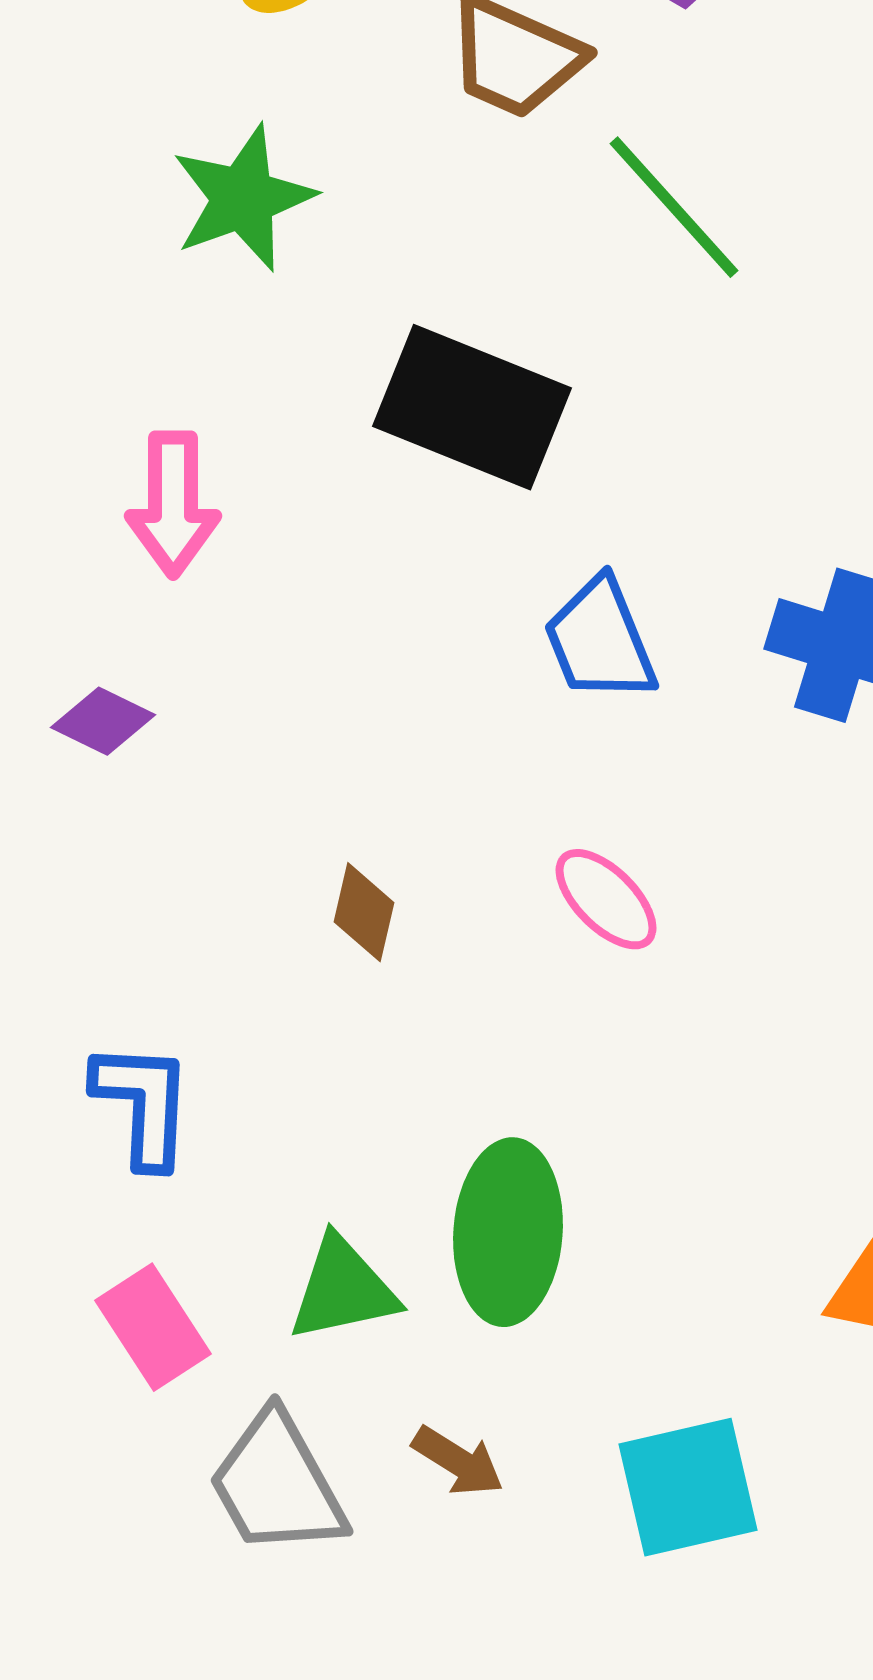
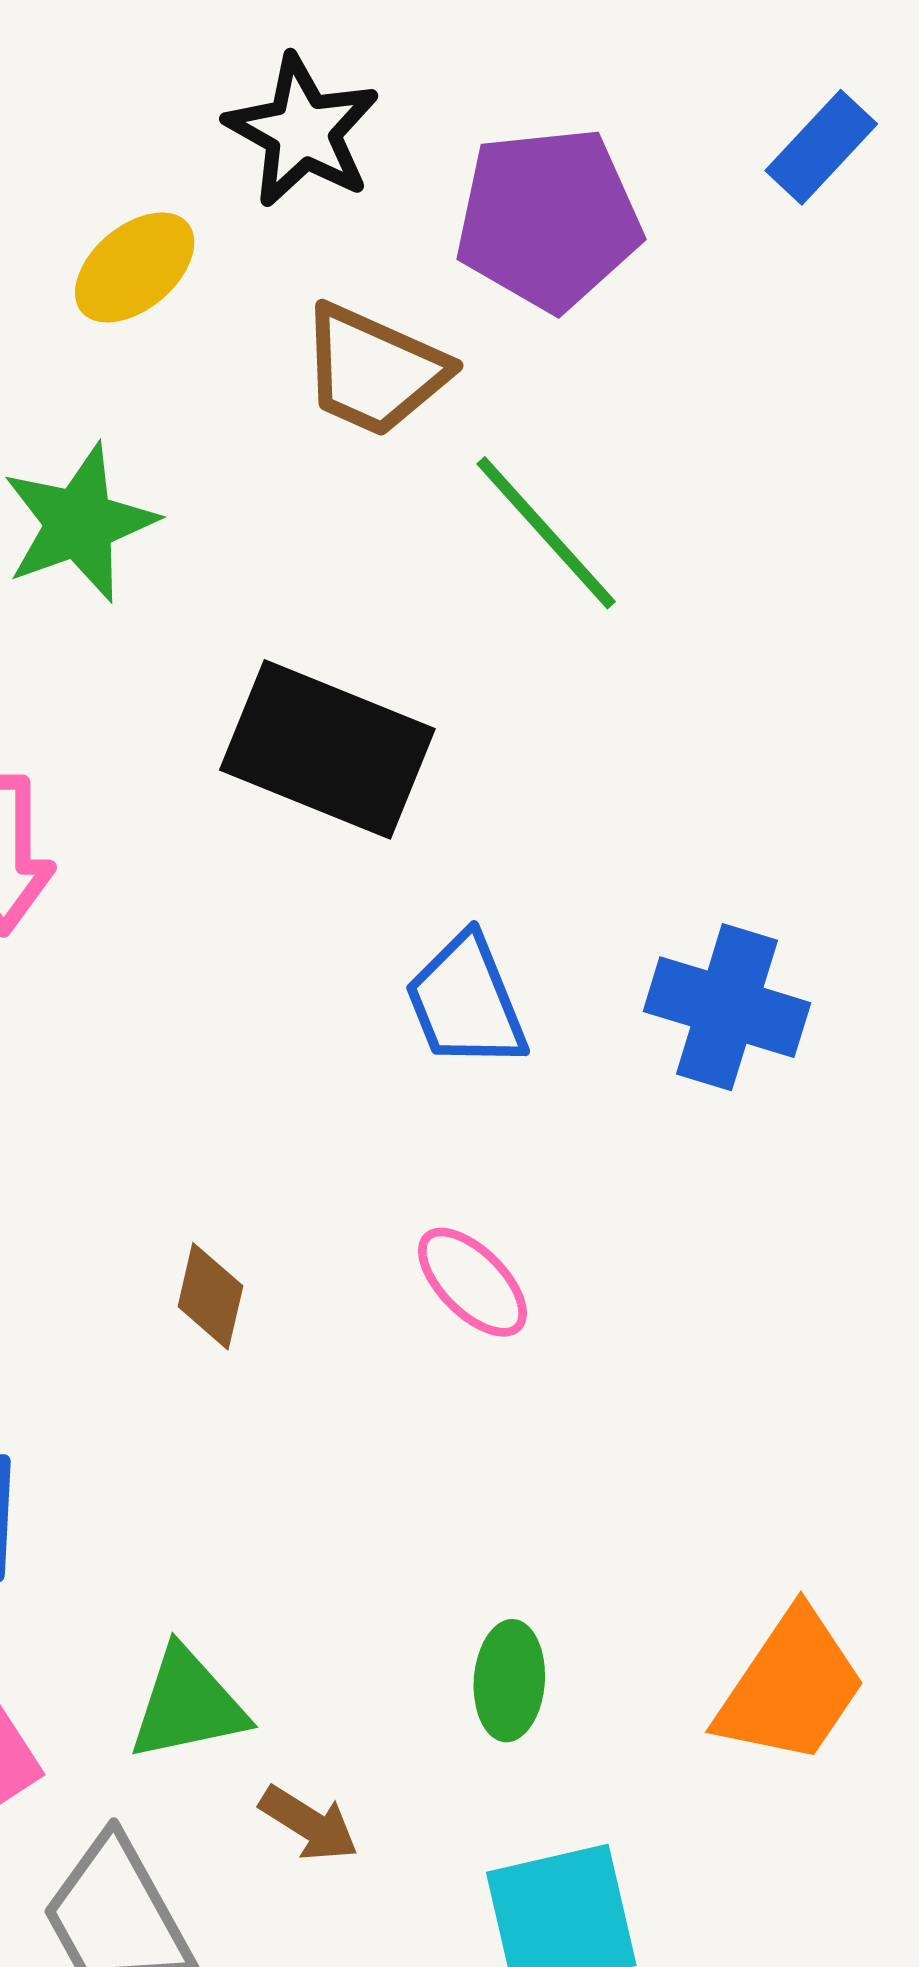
green ellipse: (508, 1232) -> (509, 1681), moved, size x0.6
brown arrow: (458, 1461) -> (309, 1824), moved

